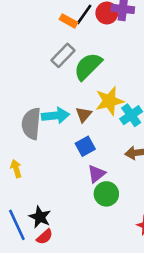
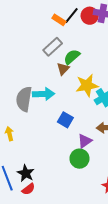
green semicircle: (88, 66) -> (72, 57), size x0.7
brown triangle: (84, 115) -> (63, 69), moved
blue square: (85, 146) -> (65, 120), turned -35
purple triangle: (96, 174) -> (85, 141), moved

